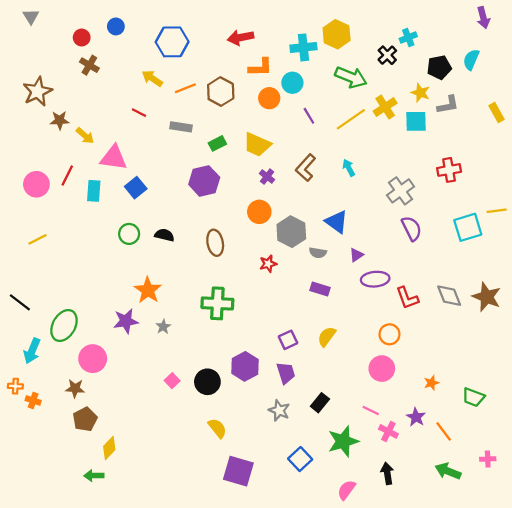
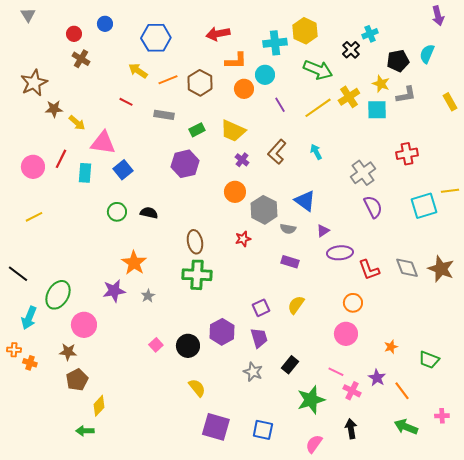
brown ellipse: (215, 243) -> (195, 242), moved
blue square: (300, 459) -> (263, 430), moved, turned -35

